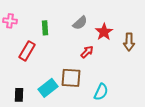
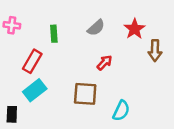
red star: (104, 32) -> (135, 29), moved
cyan rectangle: (48, 88) -> (35, 90), moved
black rectangle: (19, 95) -> (12, 114), moved

